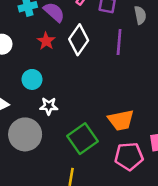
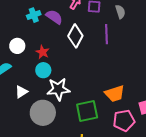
red star: (46, 41) -> (43, 52), moved
white star: (49, 106) -> (58, 89), size x1.6
green square: (83, 139) -> (87, 111), turned 30

